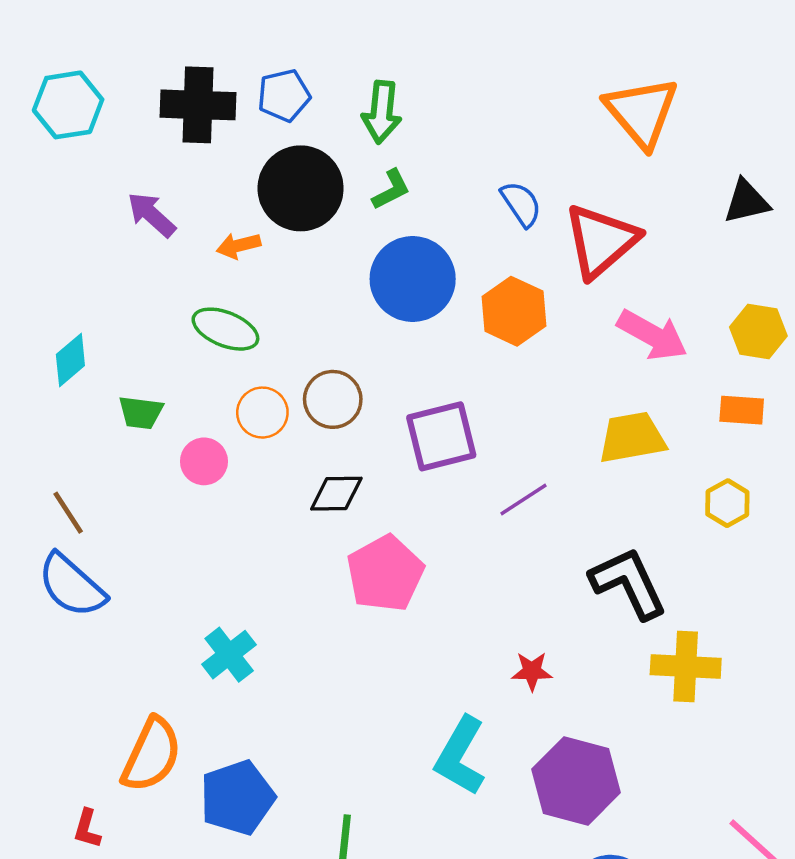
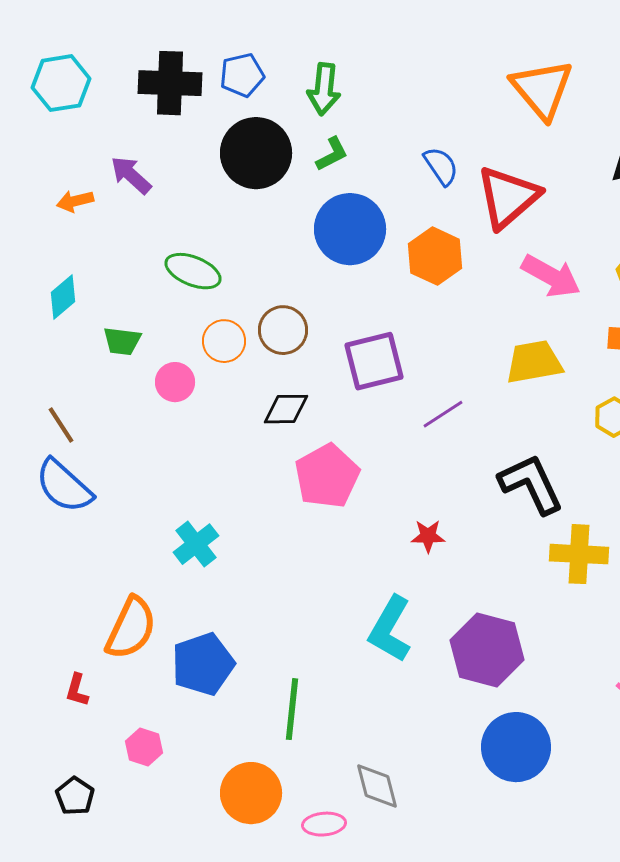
orange arrow: (239, 246) -> (75, 201), moved
red star: (532, 671) -> (428, 536), moved

